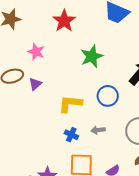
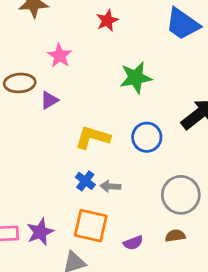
red star: (64, 21) -> (107, 21), size x0.7
gray arrow: (98, 130) -> (110, 186), moved

